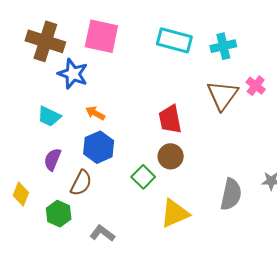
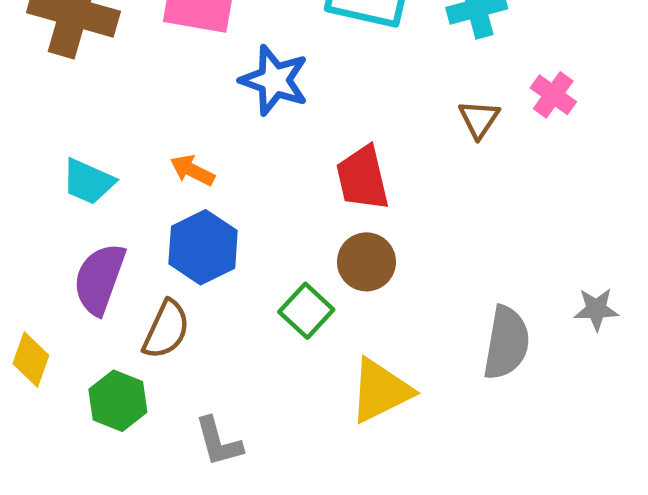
blue star: (73, 74) -> (274, 80), moved
brown triangle: (223, 95) -> (479, 119), size x0.6
purple semicircle: (53, 159) -> (99, 279), size x1.4
gray L-shape: (102, 233) -> (218, 442), turned -140

